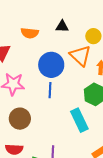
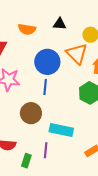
brown circle: (20, 119) -> (31, 113), moved
cyan rectangle: (79, 120) -> (61, 130), moved, turned -55

